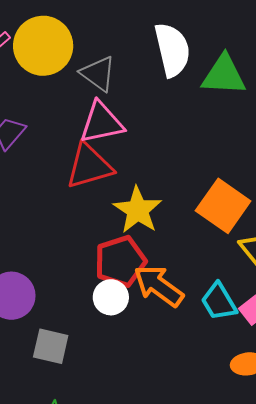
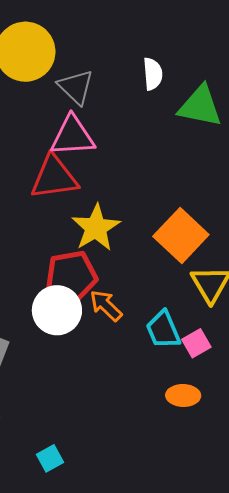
white semicircle: (172, 50) -> (153, 74), size x0.6
orange arrow: (159, 286) -> (106, 306), size x0.7
white circle: (111, 297) -> (57, 310), size x1.4

